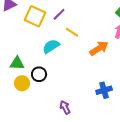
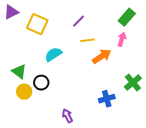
purple line: (59, 14) -> (79, 21), moved
yellow line: (72, 32) -> (88, 40), moved, turned -40
green triangle: (17, 63) -> (19, 71), turned 35

